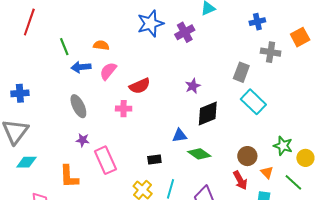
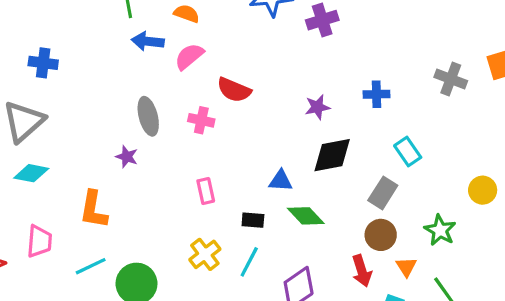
blue cross: (257, 22) -> (377, 94), moved
gray rectangle: (241, 72) -> (383, 193), moved
red semicircle: (140, 86) -> (234, 90), turned 35
cyan rectangle: (253, 102) -> (408, 152), size x0.7
gray ellipse: (78, 106) -> (148, 116), moved
yellow circle: (305, 158) -> (483, 190), moved
black rectangle: (154, 159) -> (253, 220), moved
pink rectangle: (105, 160) -> (206, 191), moved, size x0.6

